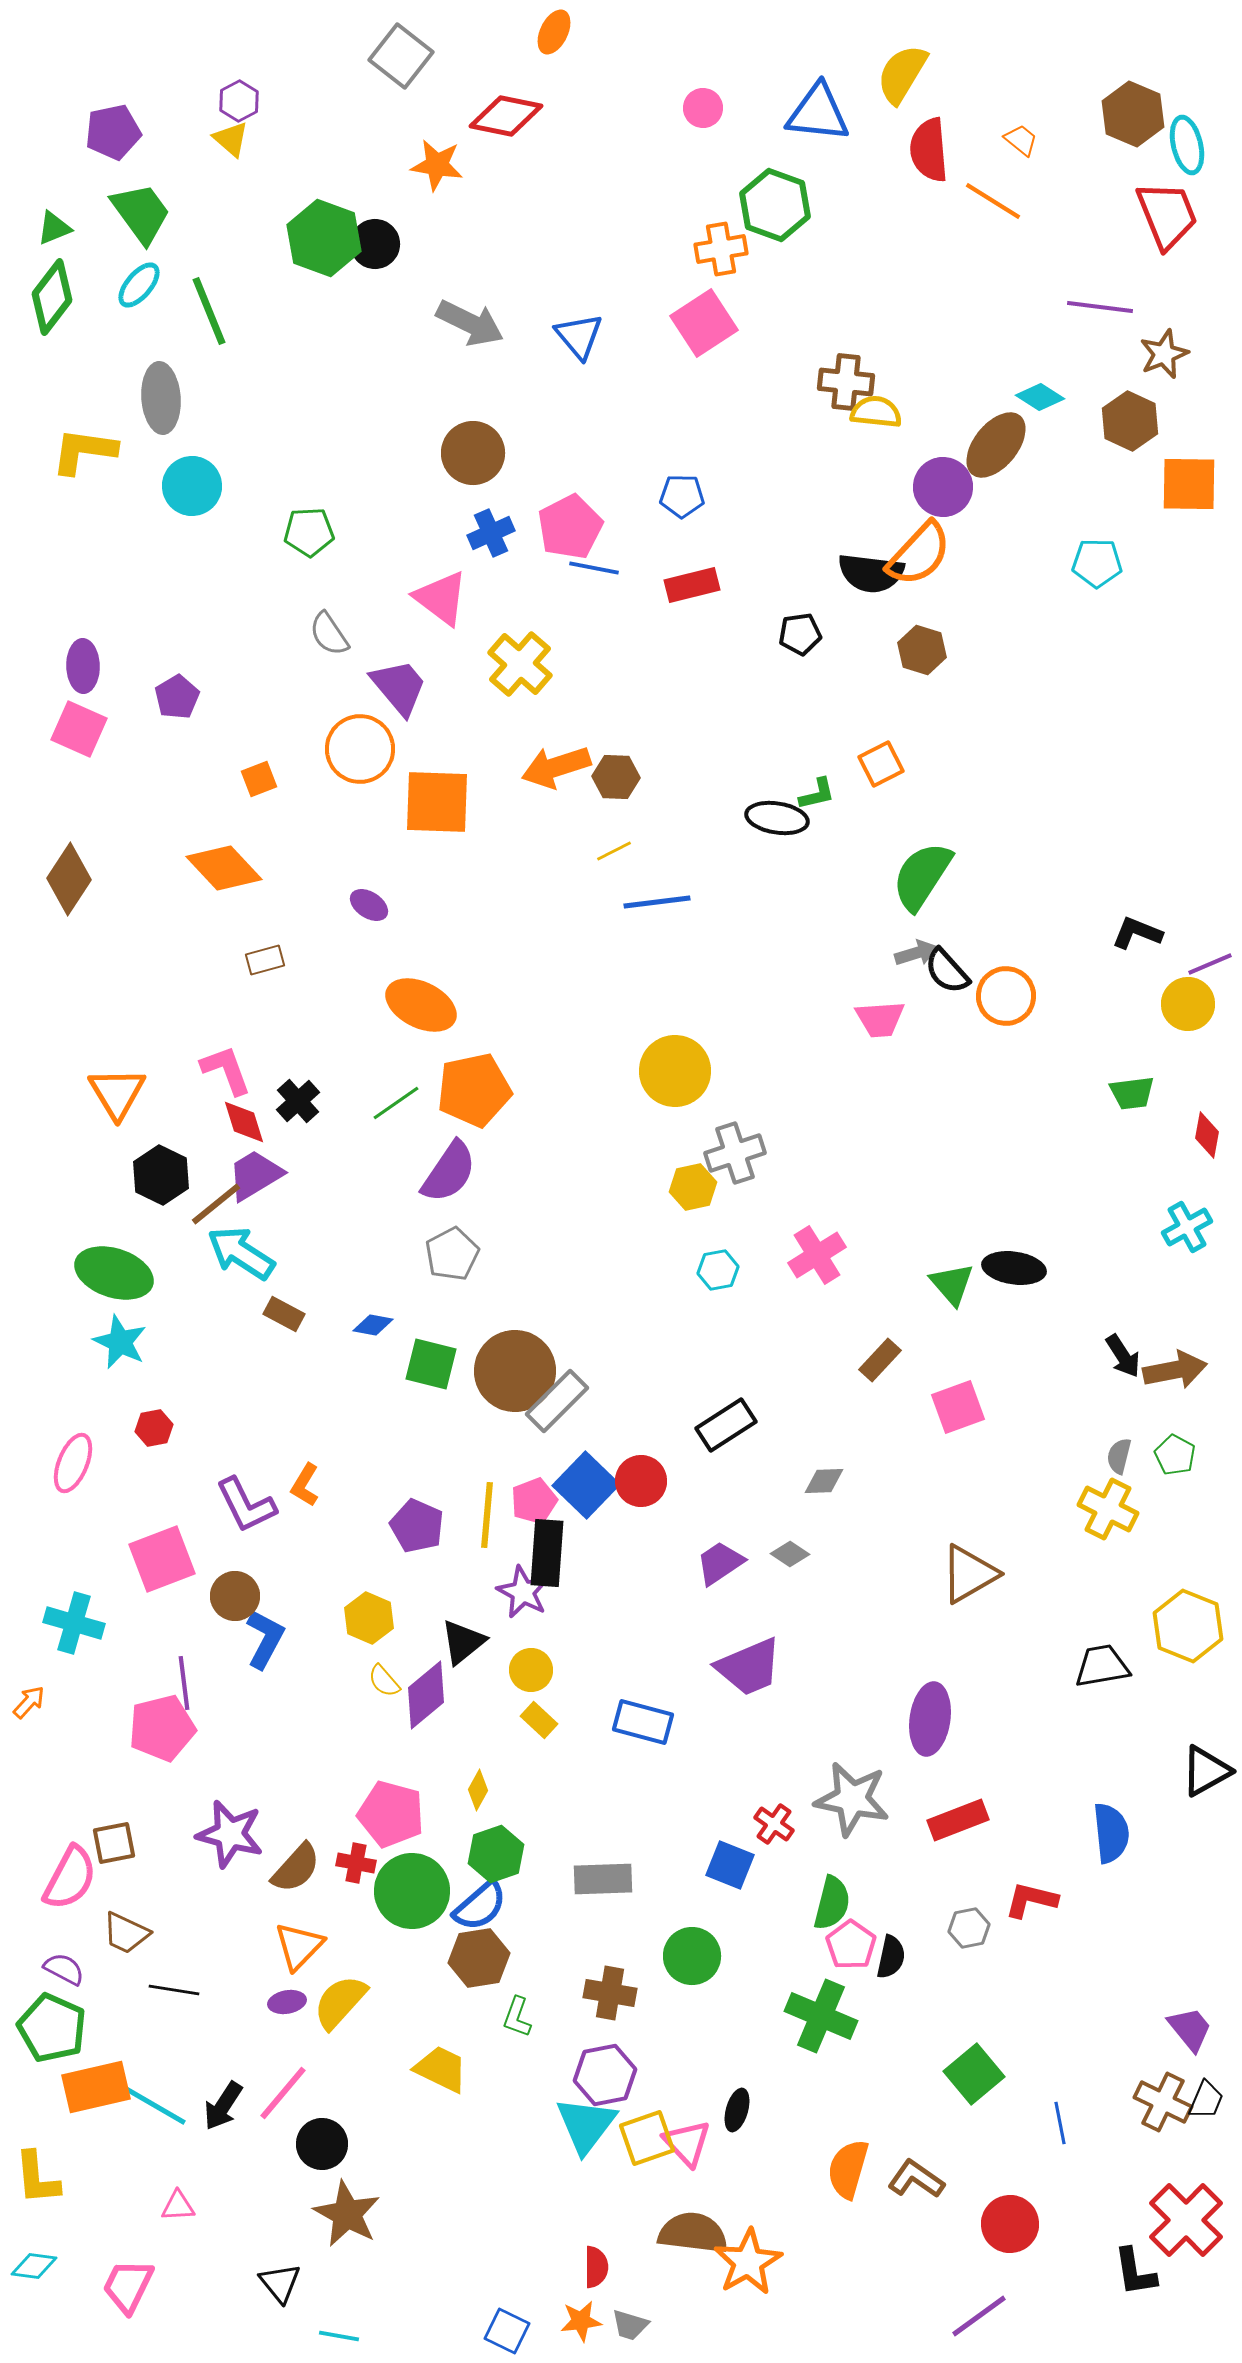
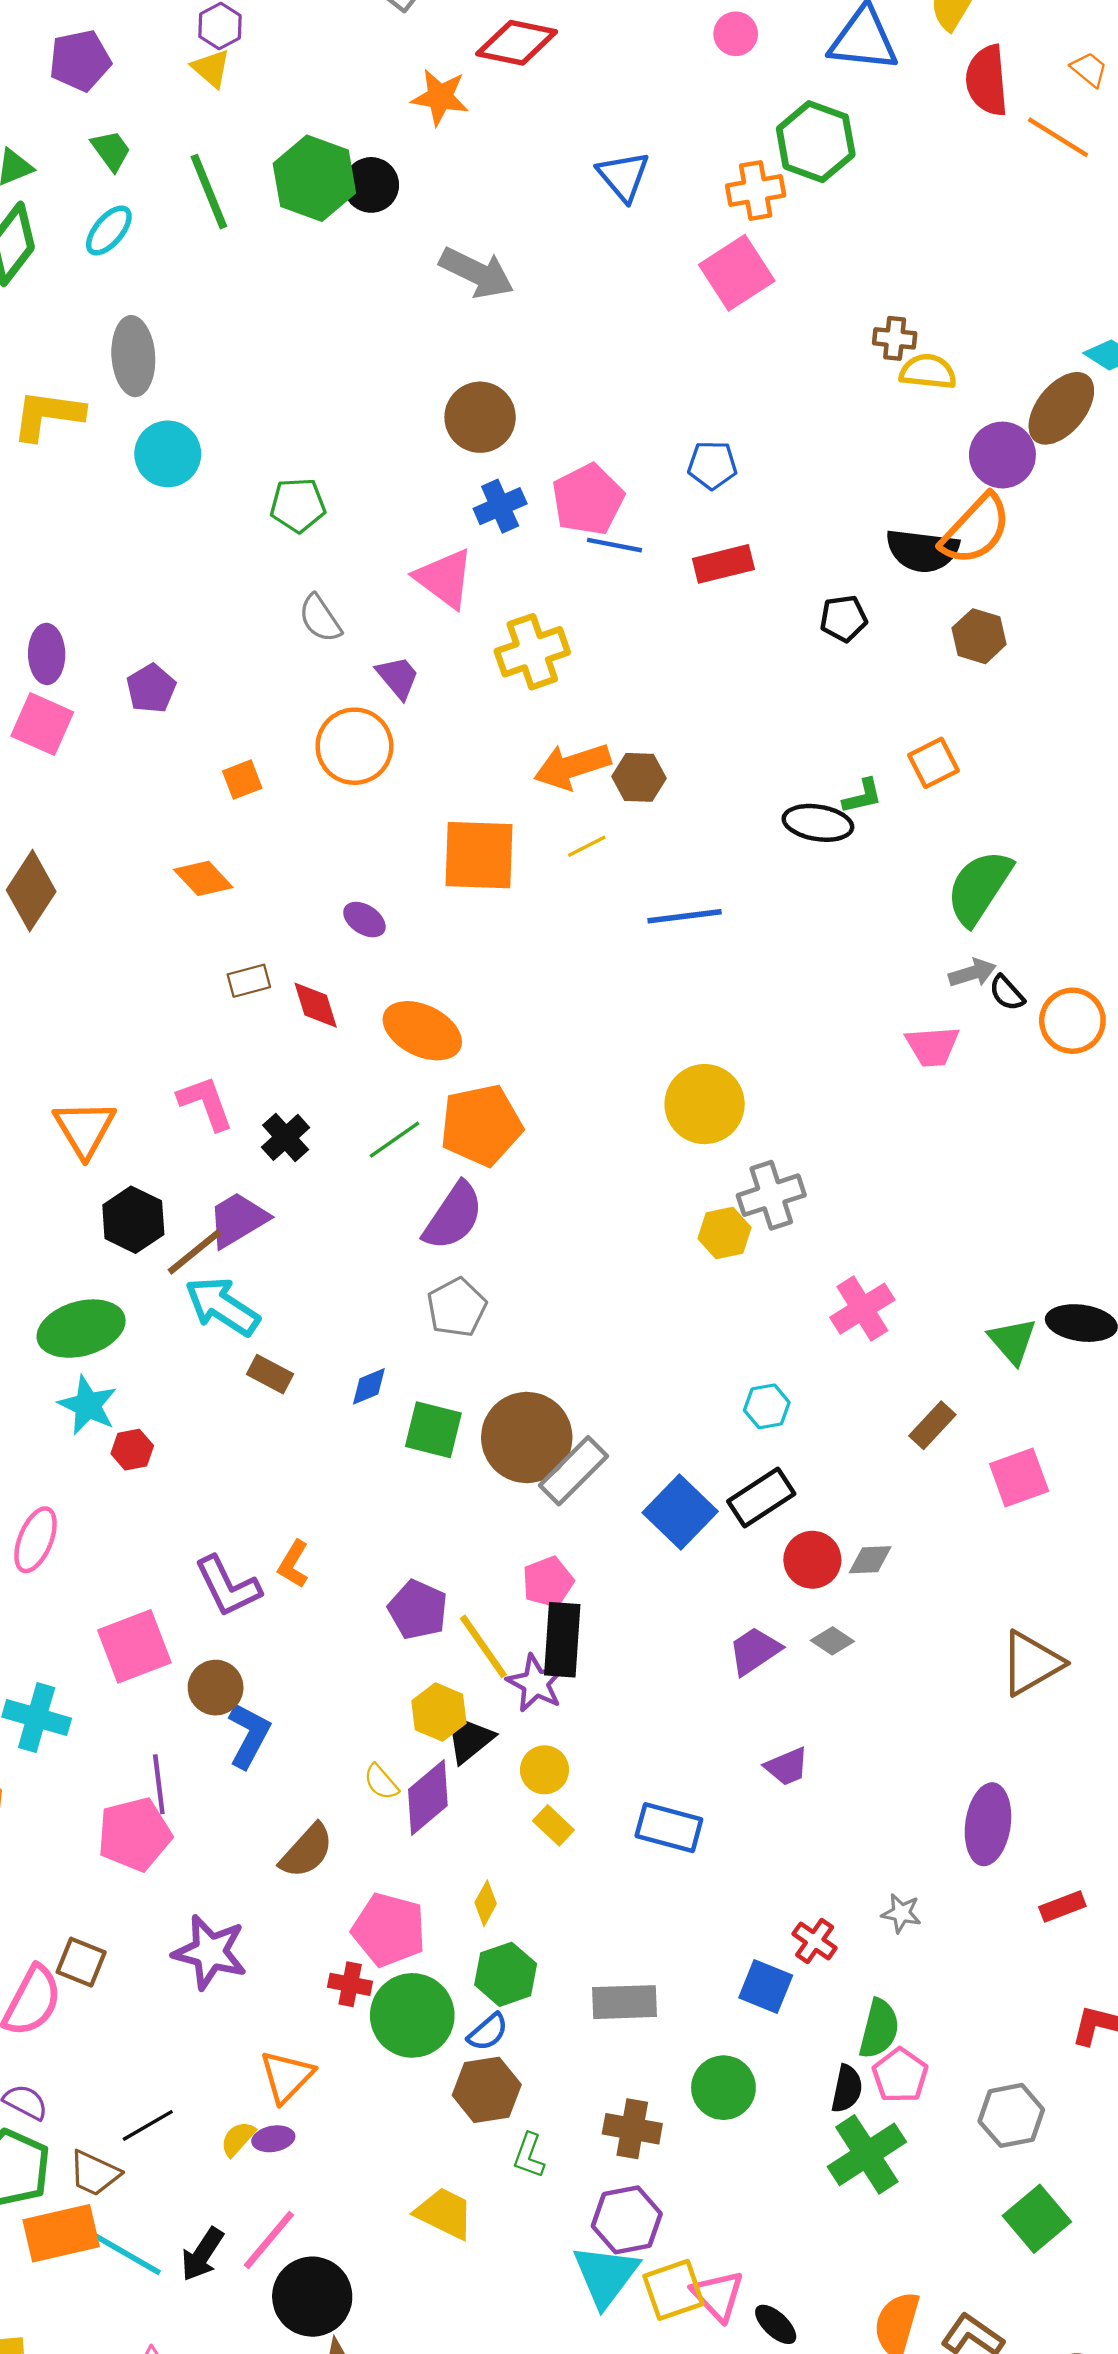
green trapezoid: (141, 213) -> (111, 150), size x0.6
green line: (209, 311) -> (209, 192), moved
blue triangle: (579, 336) -> (623, 176), moved
brown cross: (846, 382) -> (895, 338), size x0.7
yellow cross: (520, 664) -> (532, 652), turned 30
purple trapezoid: (399, 687) -> (398, 677), size x0.7
orange square: (437, 802) -> (479, 855), moved
yellow line: (614, 851) -> (587, 846), moved
orange diamond: (224, 868) -> (203, 878), size x0.7
black semicircle: (947, 971) -> (1007, 993), size x0.7
red diamond: (244, 1122) -> (316, 1005), moved
cyan hexagon: (718, 1270) -> (767, 1406), moved
green ellipse: (114, 1273) -> (81, 1329), turned -34
blue diamond: (373, 1325) -> (369, 1386), turned -33
red hexagon: (154, 1428) -> (132, 1450), moved
red circle: (641, 1481) -> (812, 1560), moved
blue square: (586, 1485) -> (680, 1512), moved
yellow line: (487, 1515) -> (483, 1646), moved, turned -40
yellow hexagon: (369, 1618) -> (439, 1712), moved
purple trapezoid: (749, 1667) -> (787, 1766), size x0.6
gray star: (852, 1799) -> (901, 1913), size x0.5
red rectangle: (958, 1820) -> (1062, 1907), moved, size x0.7
brown square: (114, 1843) -> (81, 1962), turned 33
brown semicircle: (296, 1868) -> (307, 1851), moved
blue semicircle: (480, 1906) -> (488, 2032), size x0.7
gray hexagon: (969, 1928) -> (1011, 2115), moved, size x1.4
brown trapezoid: (126, 1933) -> (94, 2173), moved
black semicircle: (891, 1957) -> (847, 2089), moved
black line: (174, 1990) -> (148, 2125), turned -39
yellow semicircle: (340, 2002) -> (238, 2139), moved, size x0.6
green cross: (821, 2016) -> (867, 2154), turned 34
black ellipse: (737, 2110) -> (776, 2324), moved, turned -63
black circle: (322, 2144) -> (312, 2297), size x1.4

